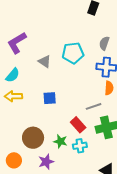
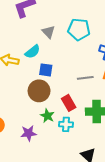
cyan semicircle: (13, 75) -> (32, 52), moved
gray line: (94, 106) -> (85, 78), moved
brown circle: (33, 138) -> (39, 91), moved

